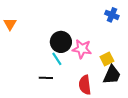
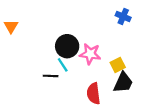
black line: (46, 78) -> (51, 76), moved

